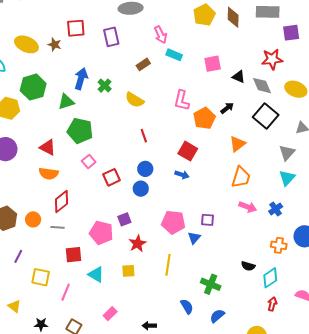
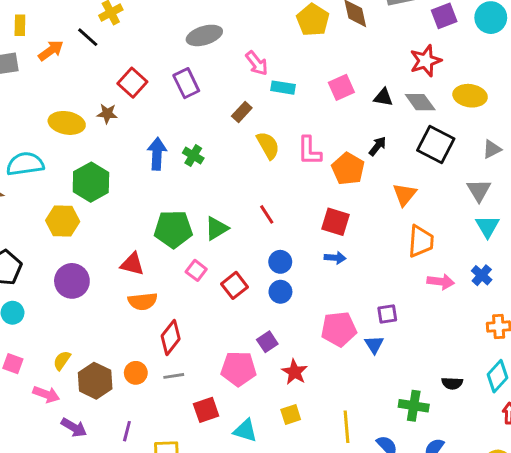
red square: (76, 28) -> (132, 83), turned -30
yellow semicircle: (135, 100) -> (268, 145), moved, turned -138
green triangle: (66, 102) -> (217, 228), moved
yellow line: (168, 265) -> (347, 427), moved
black semicircle: (248, 266) -> (452, 383), moved

